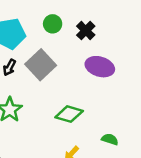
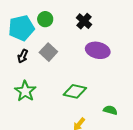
green circle: (53, 24) -> (45, 19), moved
gray square: (41, 65) -> (48, 52), size x0.7

